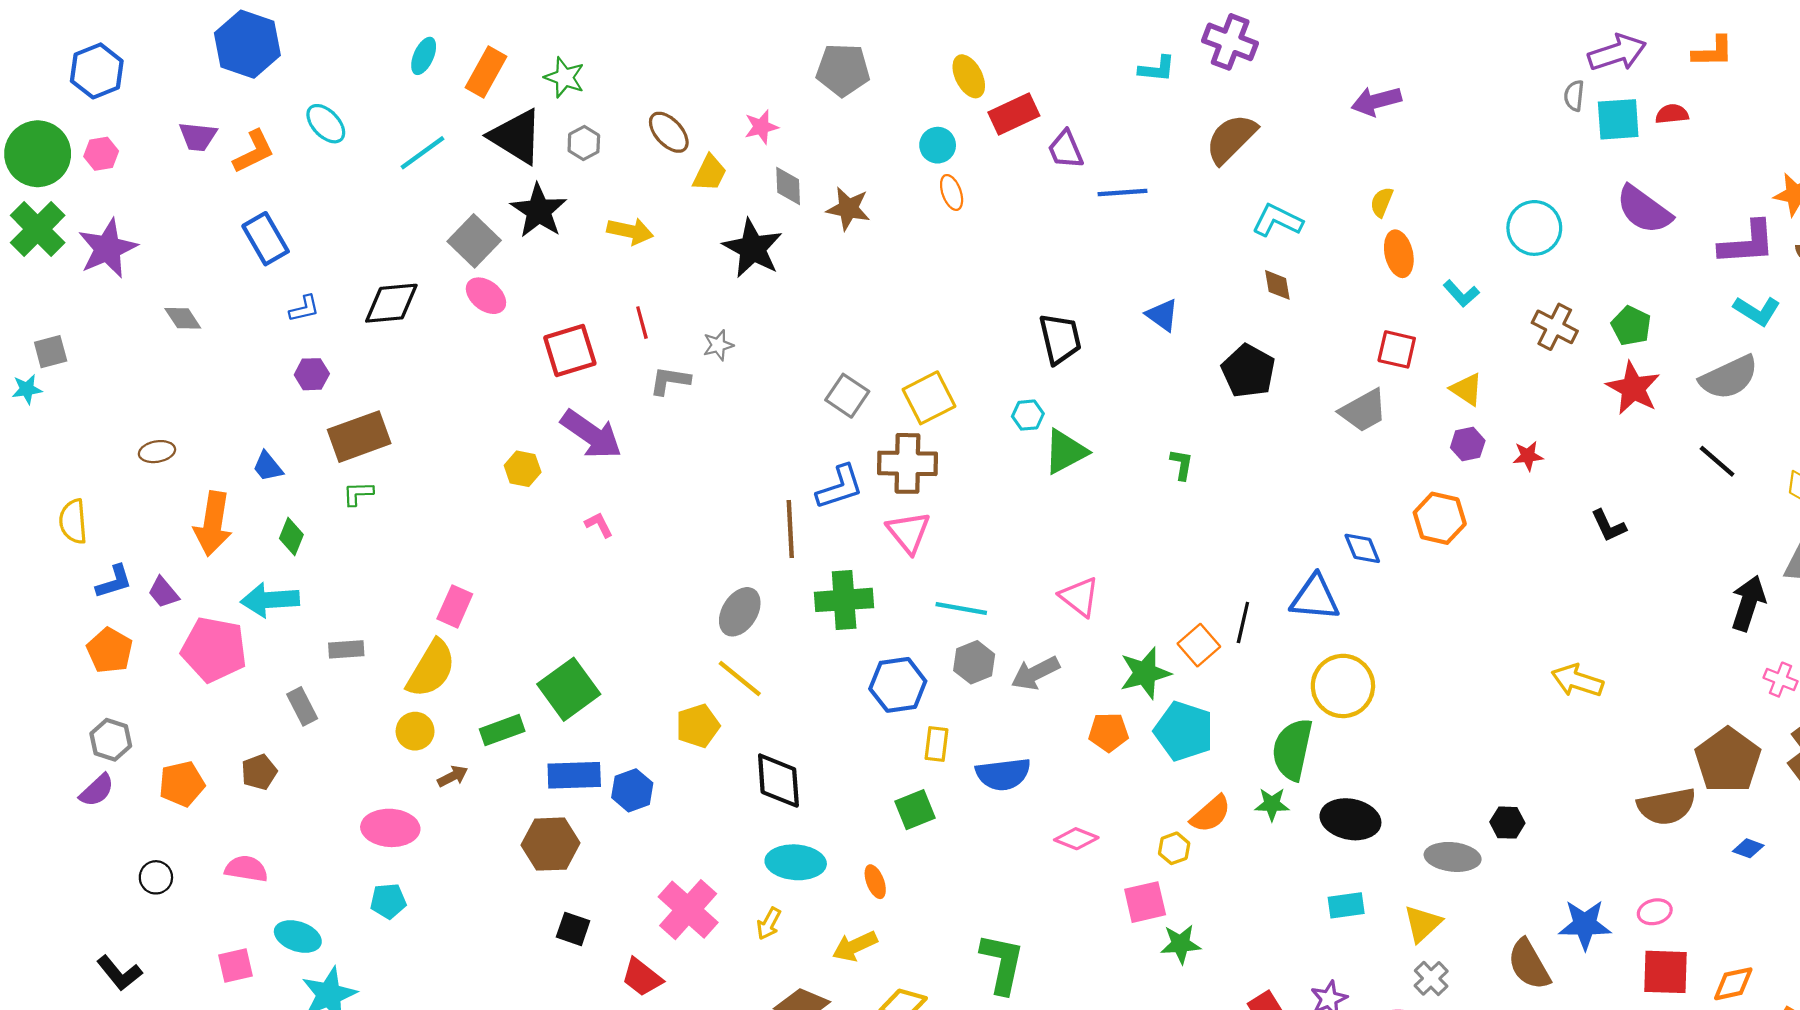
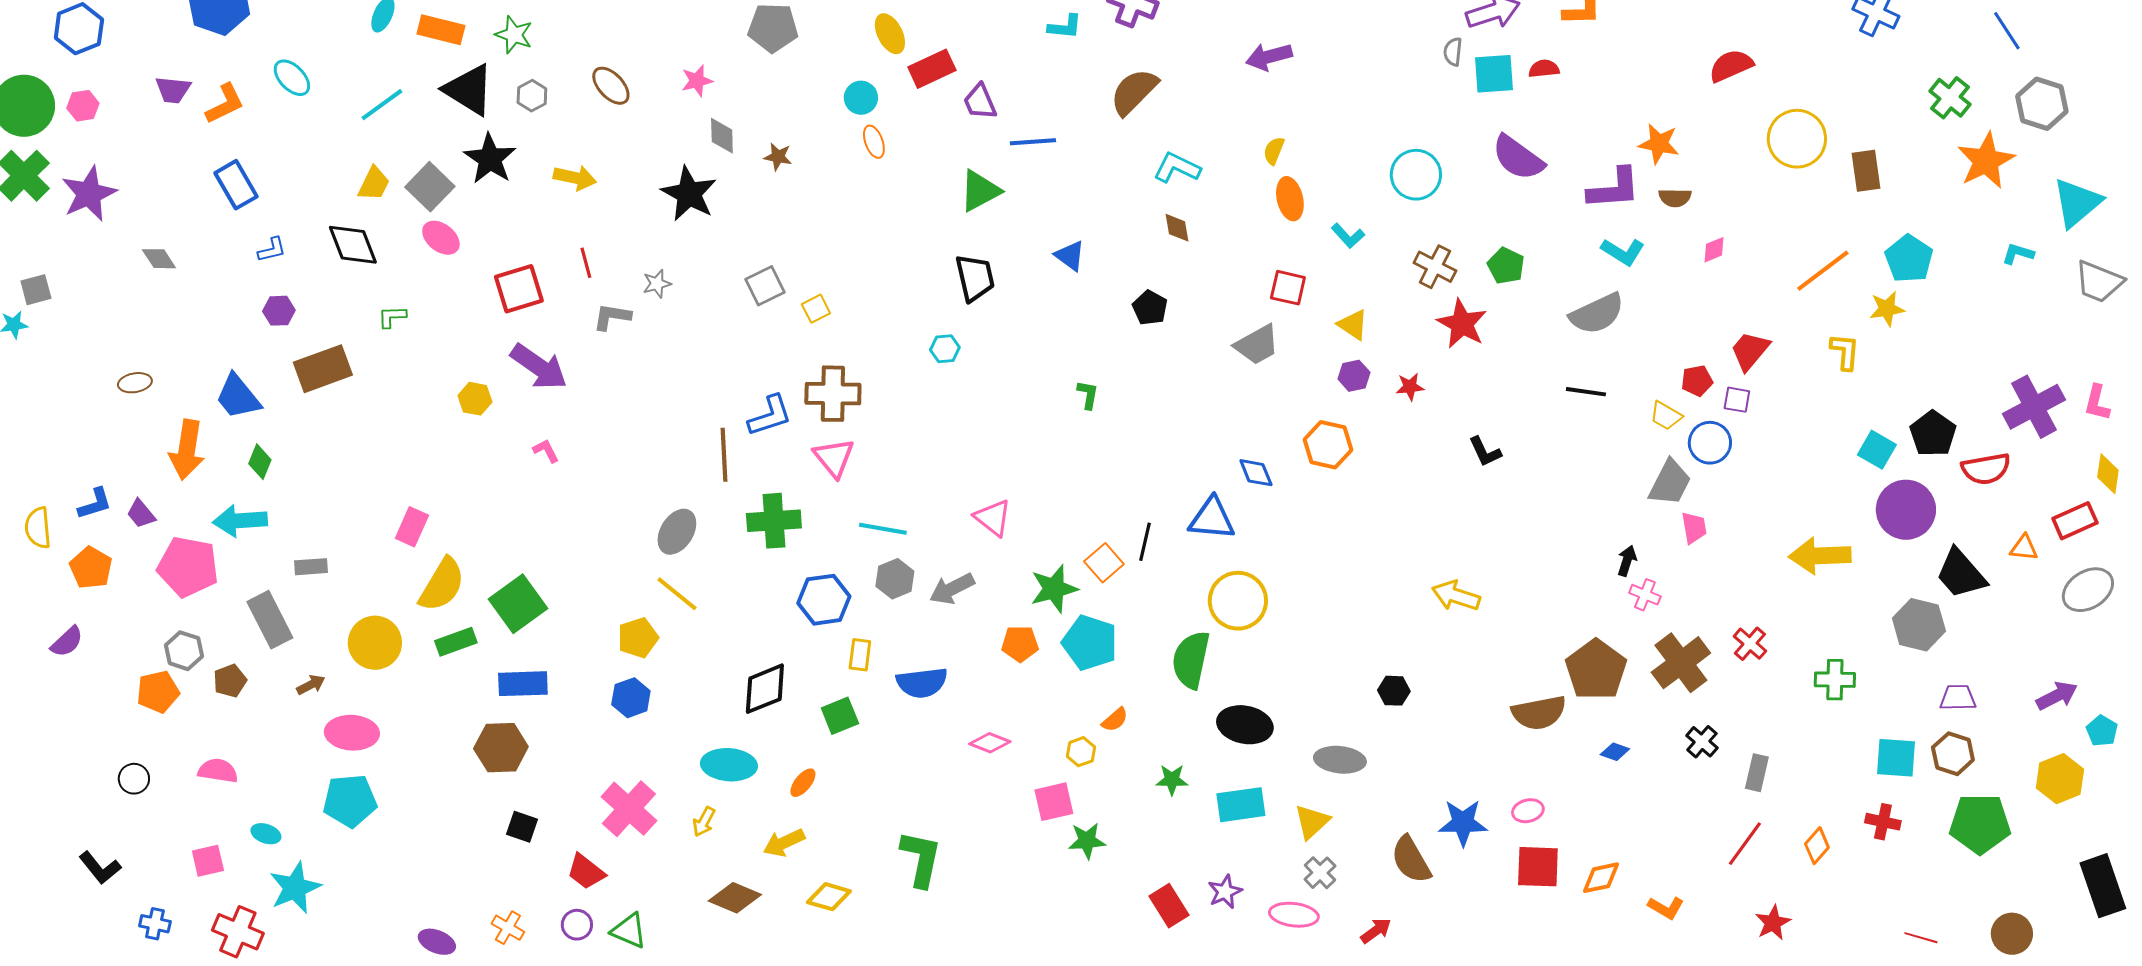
orange rectangle: (486, 72) -> (441, 30), turned 75
yellow trapezoid: (710, 173) -> (374, 184), moved
brown star: (848, 209) -> (778, 157), size x0.7
black diamond: (391, 303) -> (353, 245), turned 74
black pentagon: (1248, 371) -> (1150, 308), size x0.7
red star: (1633, 388) -> (1462, 324), moved
gray square: (847, 396) -> (765, 286), moved, turned 30
yellow square: (929, 398) -> (816, 309), moved, size x0.6
green triangle: (1066, 452) -> (980, 191), moved
black line: (1717, 461) -> (1586, 392), turned -33
blue trapezoid: (268, 467) -> (238, 397), size x1.6
green L-shape: (358, 494) -> (392, 317), moved
yellow semicircle: (73, 521) -> (38, 528), moved
black arrow: (1748, 603) -> (1627, 561), moved, size x0.6
yellow semicircle: (431, 669) -> (442, 585), moved
gray rectangle: (302, 706) -> (270, 620), size x1.6
yellow circle: (415, 731) -> (375, 643), size x1.5
gray hexagon: (111, 740) -> (184, 651), moved
brown arrow: (453, 776) -> (311, 685), moved
black diamond: (778, 781) -> (765, 689), moved, turned 72
purple semicircle: (97, 790) -> (67, 642), moved
blue hexagon: (632, 790) -> (631, 698), moved
green star: (1272, 804) -> (1172, 780), moved
orange semicircle: (1211, 814) -> (1115, 720), size x0.7
black hexagon: (1507, 823) -> (1394, 691), moved
orange ellipse: (875, 882) -> (803, 783), turned 60
cyan pentagon: (388, 901) -> (350, 801), size x1.6
cyan rectangle: (1346, 905) -> (1241, 805), size x1.4
cyan ellipse: (298, 936) -> (266, 834), size x0.7

